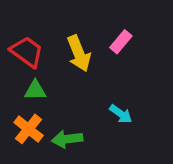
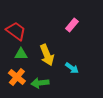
yellow arrow: (79, 53) -> (47, 55), moved

